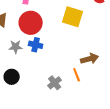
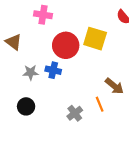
red circle: (31, 23) -> (66, 45), moved
brown arrow: (90, 59) -> (114, 86), turned 54

